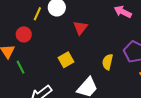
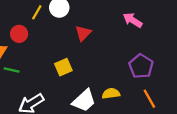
yellow semicircle: (108, 62) -> (111, 94), moved, turned 63
green line: (21, 67) -> (12, 70), turned -56

